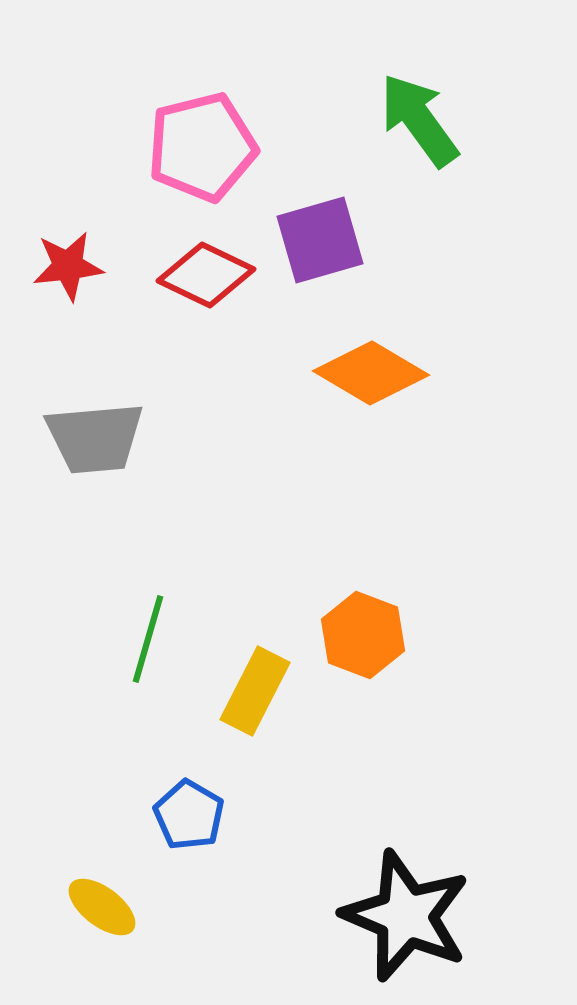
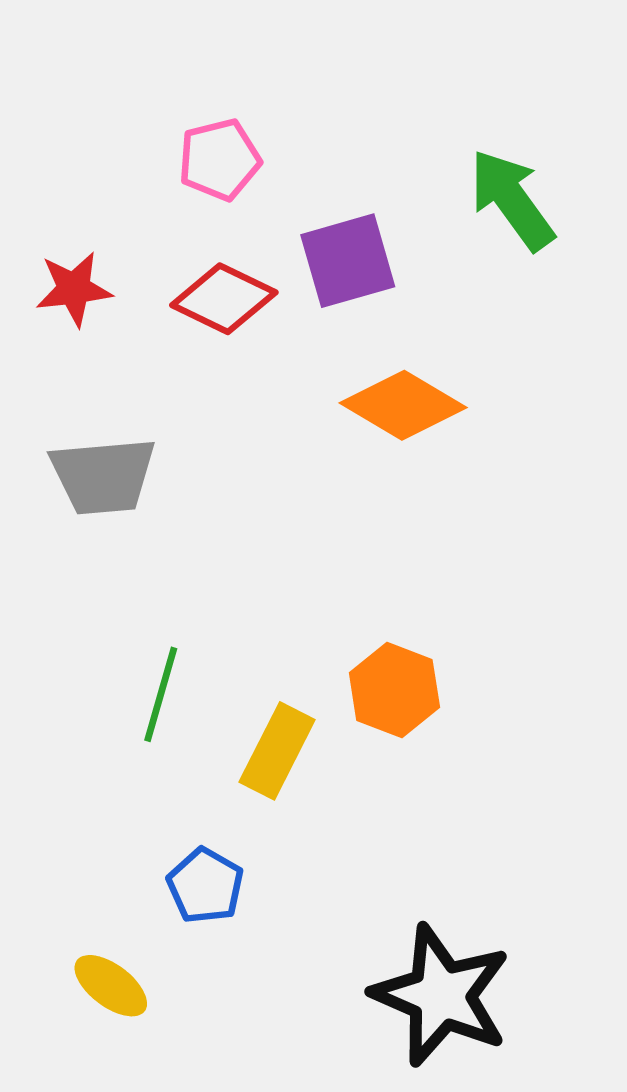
green arrow: (419, 120) -> (512, 200), moved
pink pentagon: (202, 147) -> (219, 160), size x0.7

